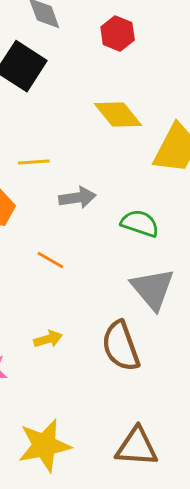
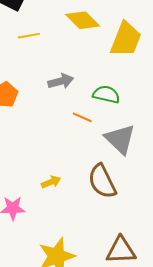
yellow line: (34, 162) -> (29, 36), moved
orange line: (50, 260) -> (82, 117), moved

